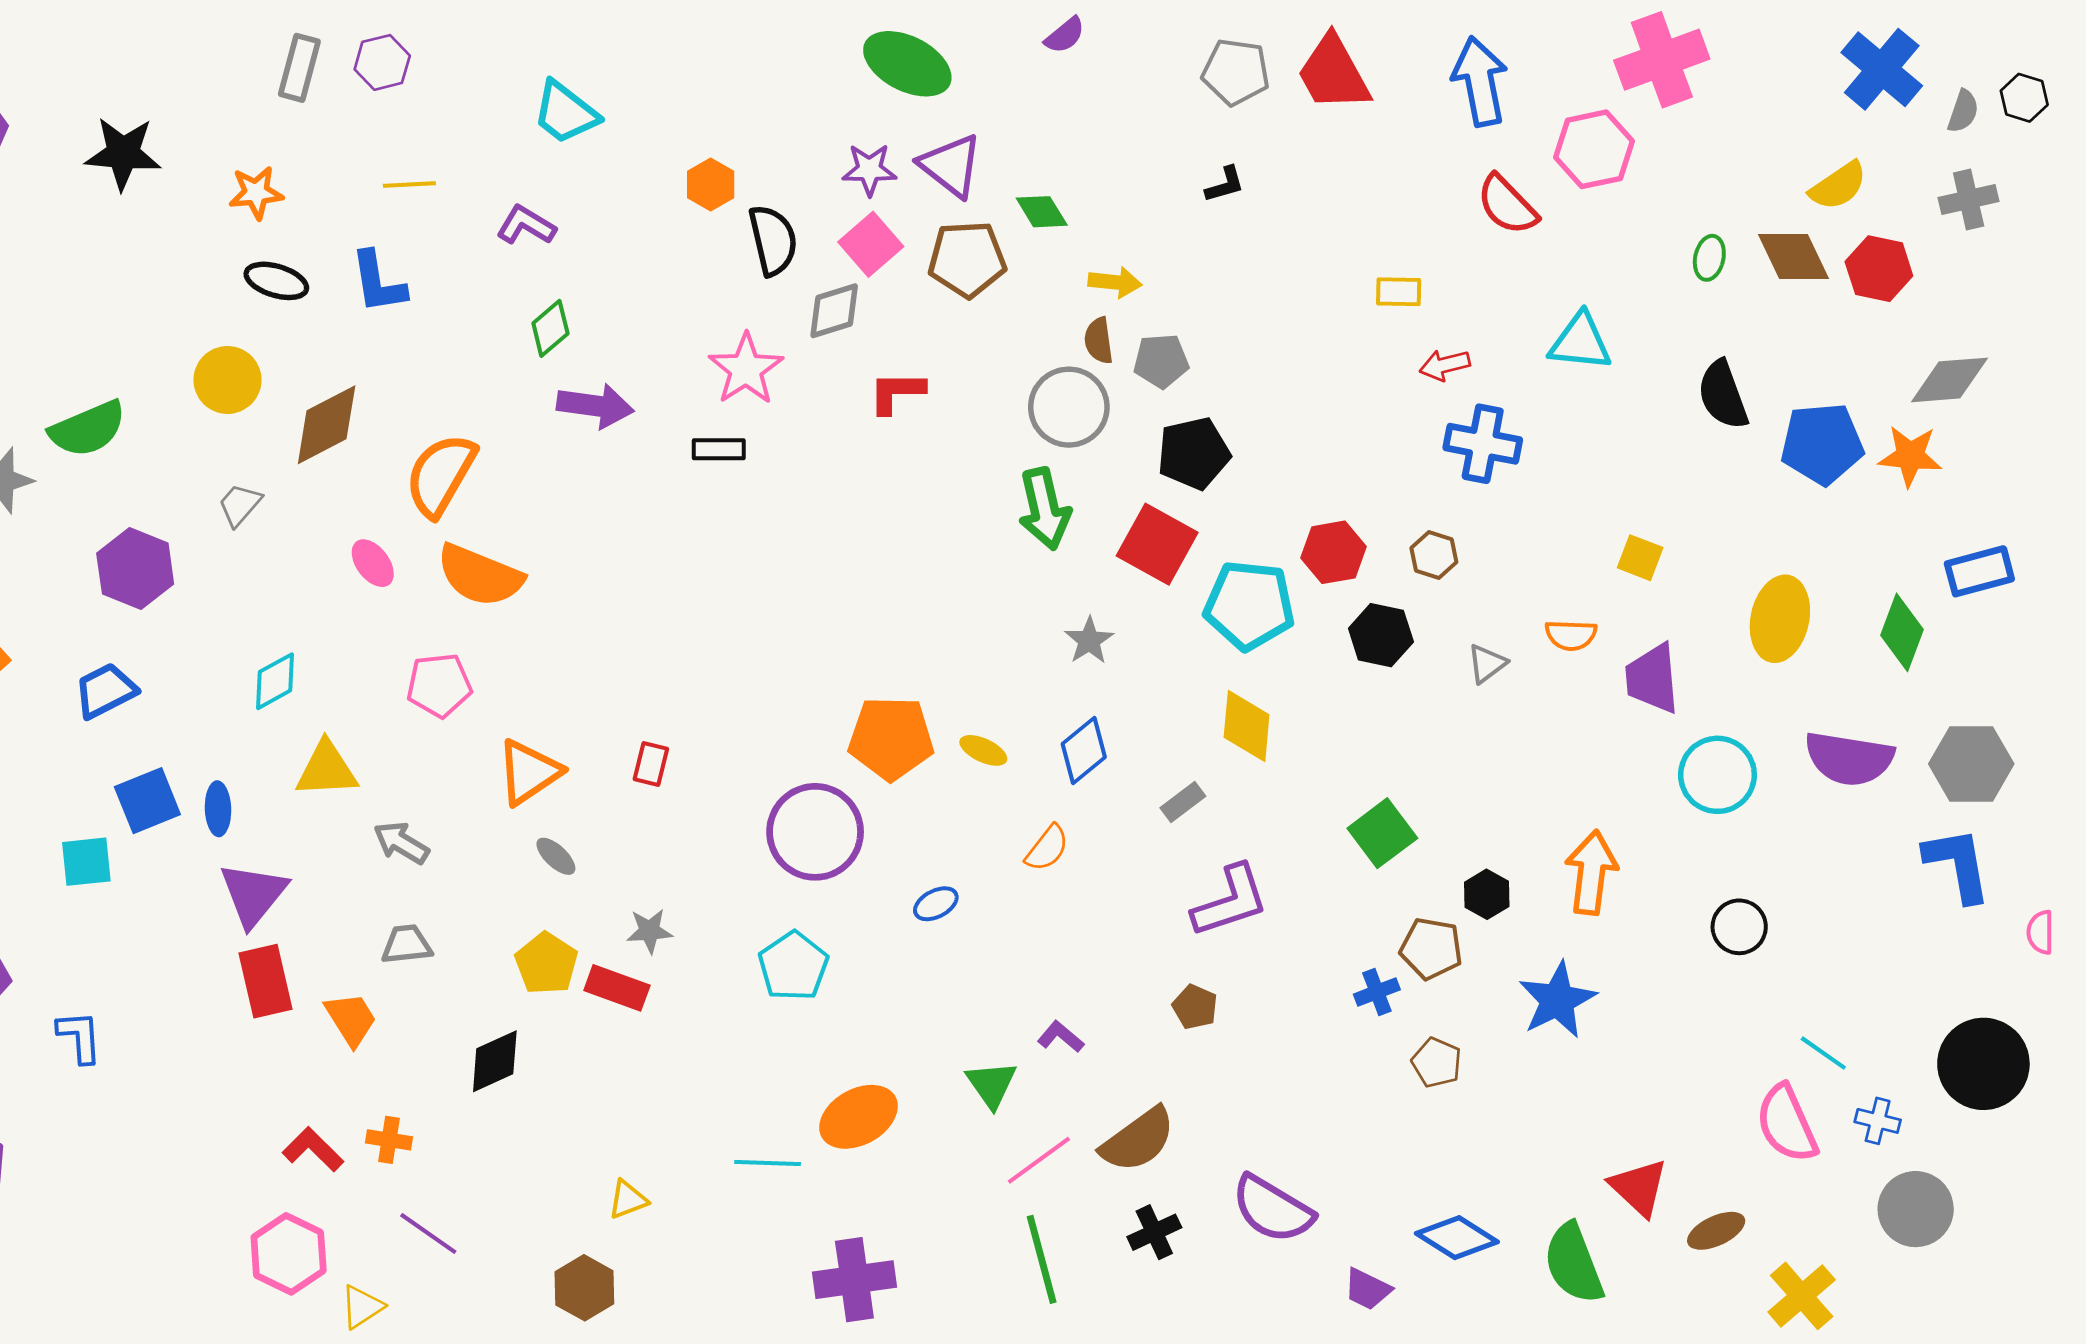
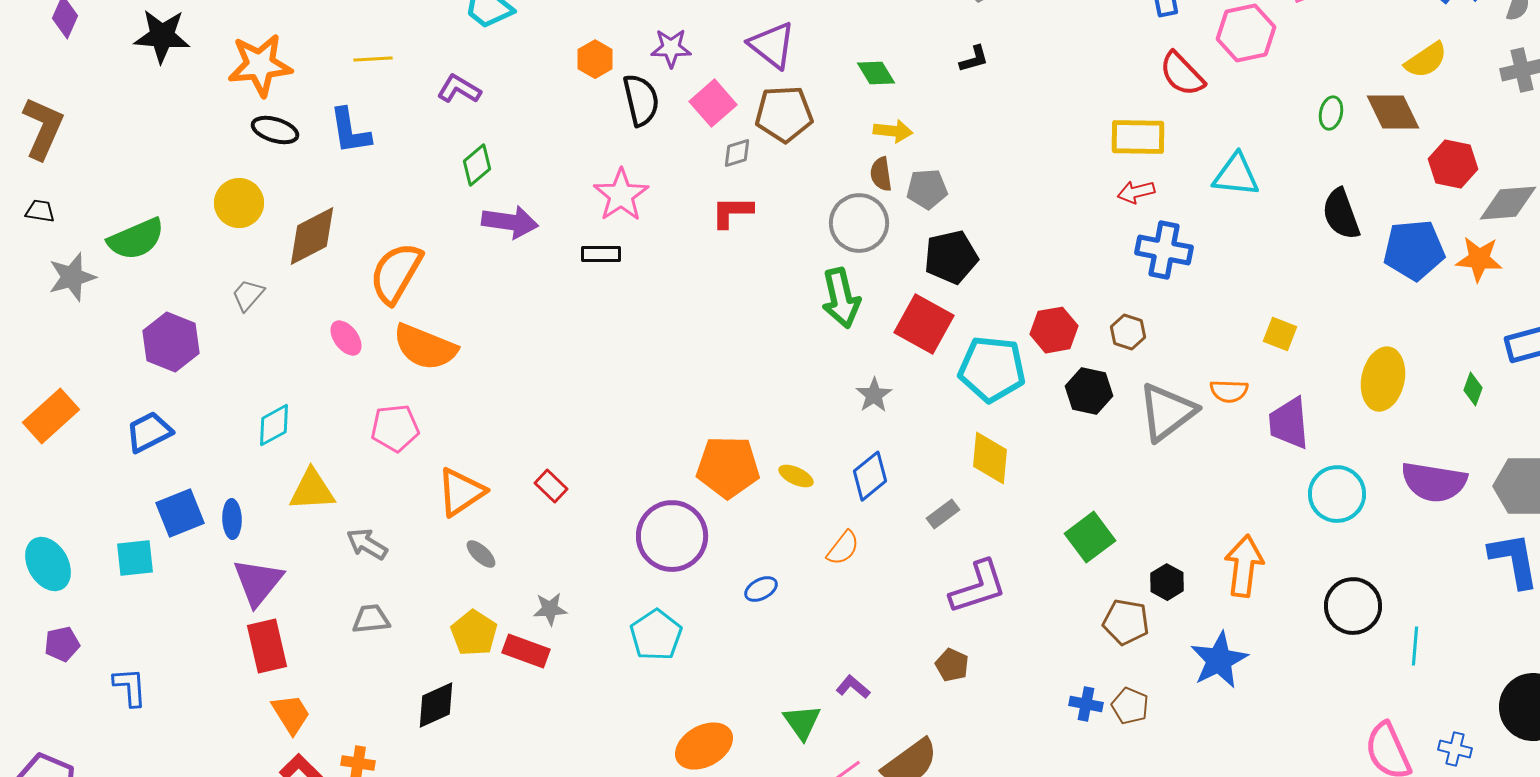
purple star: (869, 170) -> (671, 48), moved
orange star: (256, 193) -> (260, 65), size x1.6
green diamond: (1042, 212) -> (876, 73), moved
red hexagon: (1879, 269) -> (1453, 164), moved
yellow rectangle: (1399, 292) -> (1138, 137), moved, size x1.6
gray diamond: (834, 311) -> (737, 153), moved, size x0.7
green diamond: (1902, 632) -> (1473, 389), size x0.6
gray triangle: (1487, 664) -> (1167, 412), size x2.0
red rectangle: (651, 764) -> (551, 486), turned -60
black circle: (1739, 927) -> (1353, 606), size x1.4
blue cross: (1377, 992) -> (1086, 704), moved, turned 32
orange trapezoid: (351, 1019) -> (291, 714), moved
cyan line: (1823, 1053) -> (1415, 646), moved, turned 60

